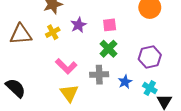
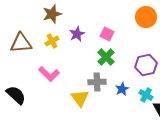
pink square: (110, 25) -> (107, 34), turned 32
pink L-shape: (66, 66) -> (49, 74), moved
yellow triangle: (69, 93) -> (80, 98), moved

